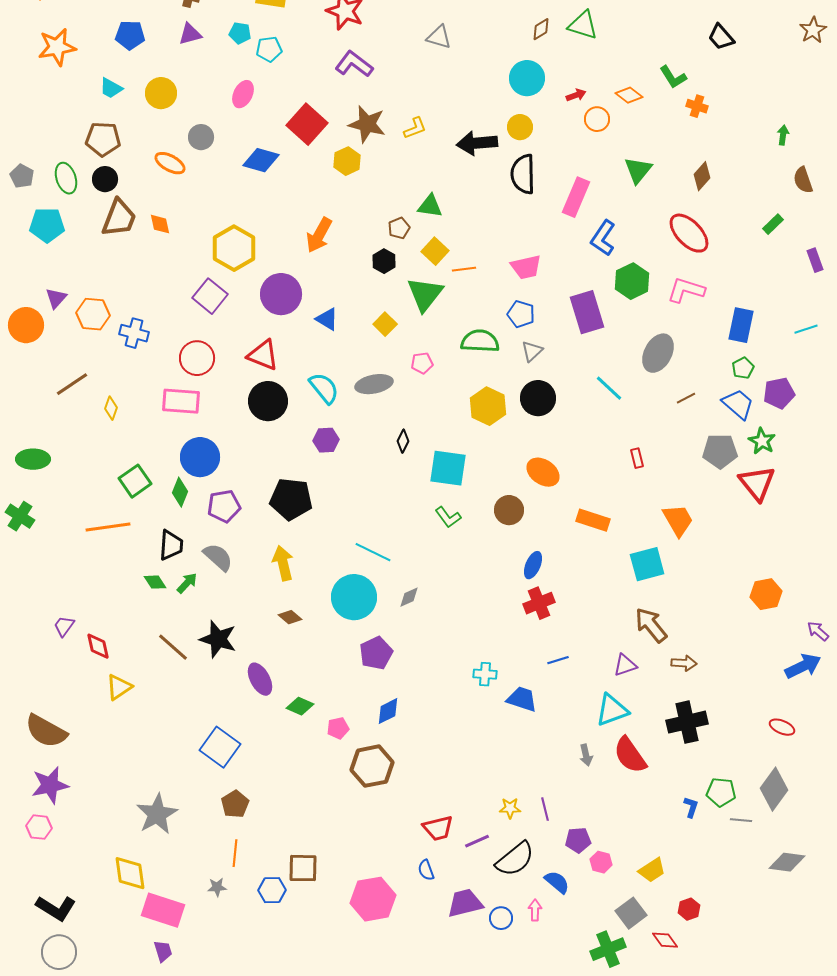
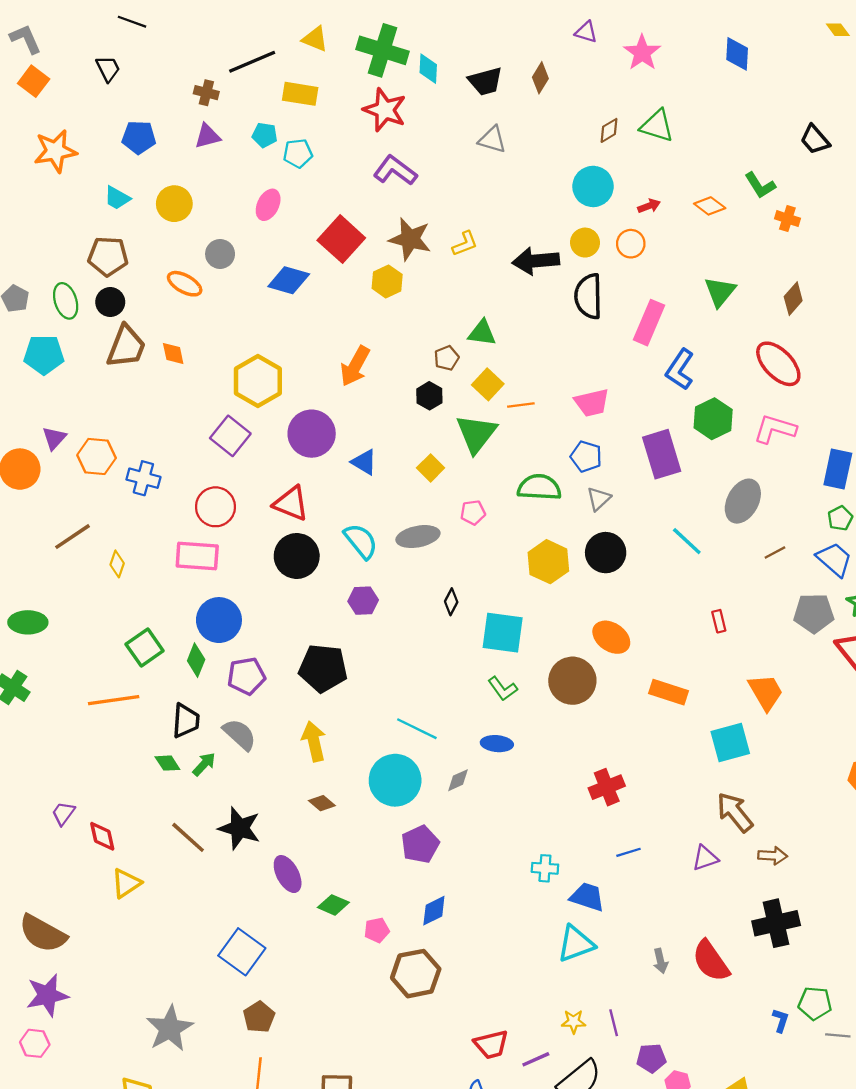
orange circle: (597, 119) -> (631, 244), moved
brown circle: (509, 510) -> (572, 681), size x1.4
blue ellipse: (533, 565) -> (497, 744), moved, turned 72
cyan triangle: (612, 710) -> (576, 944), moved

